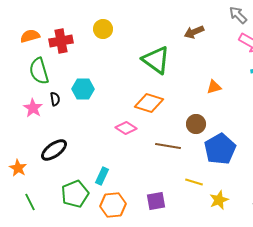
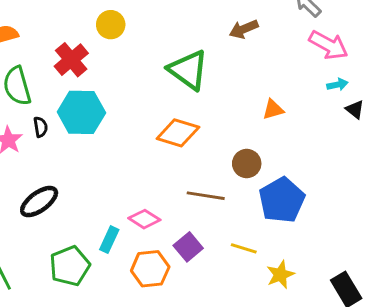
red cross: (61, 41) -> (71, 60), moved, turned -30
cyan hexagon: (83, 89) -> (81, 112), size x1.4
pink diamond: (126, 128) -> (144, 219), moved
purple square: (156, 201) -> (188, 247), moved, turned -30
orange hexagon: (113, 205) -> (150, 269), moved

